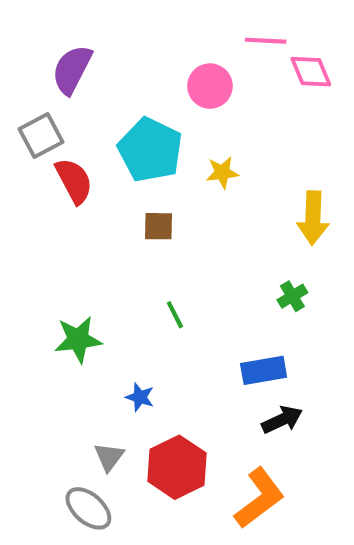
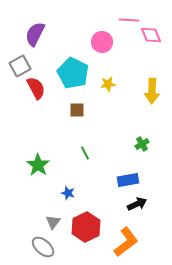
yellow arrow: (313, 218) -> (152, 91), moved
green star: (78, 339) -> (38, 165), turned -30

